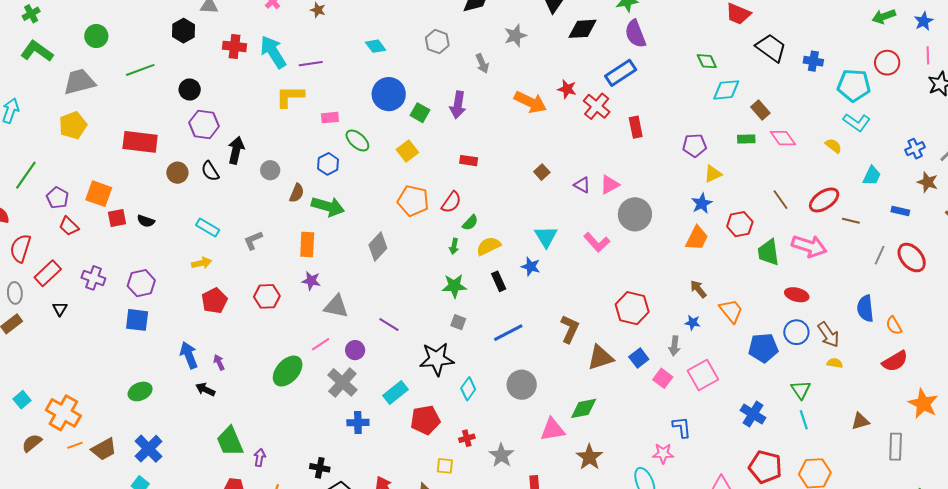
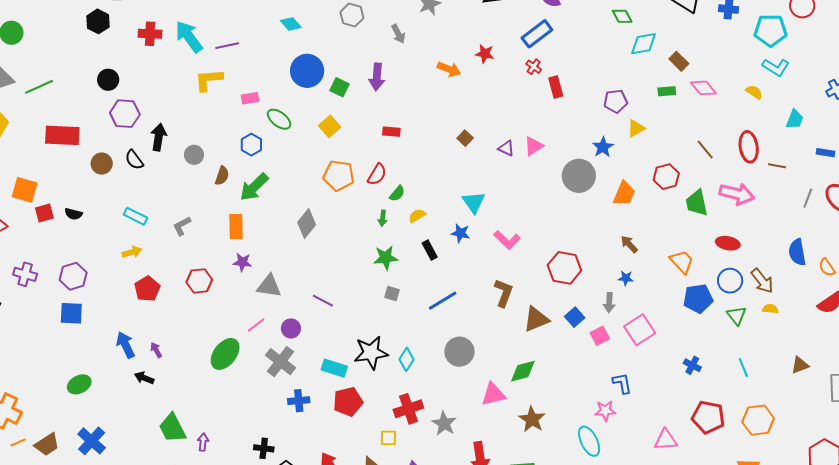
green line: (140, 70) -> (39, 87), moved
orange arrow: (530, 102) -> (449, 69), size x0.7
red cross: (597, 106) -> (534, 67), moved, size x0.6
red ellipse: (824, 200) -> (749, 147), turned -60
blue star: (702, 203) -> (603, 147), moved
green arrow: (328, 206) -> (254, 187), turned 124
gray circle: (635, 214) -> (579, 176), moved
pink L-shape: (597, 242) -> (507, 240), moved
yellow semicircle: (489, 246) -> (417, 216), size x0.7
orange trapezoid: (731, 311) -> (682, 262), moved
black star: (437, 359) -> (371, 353), moved
pink square: (663, 378) -> (600, 336), turned 30
green triangle: (801, 390) -> (737, 315), moved
cyan rectangle: (396, 393) -> (334, 368), turned 60
blue cross: (753, 414) -> (692, 365), size x0.7
red pentagon: (425, 420) -> (348, 402), moved
red cross: (467, 438) -> (408, 409), size x1.8

